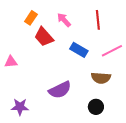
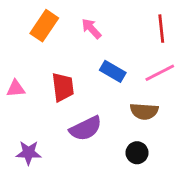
orange rectangle: (31, 18) -> (44, 26), size x1.5
red line: (98, 20) -> (161, 29), moved
red trapezoid: (44, 37) -> (63, 87), moved, turned -145

